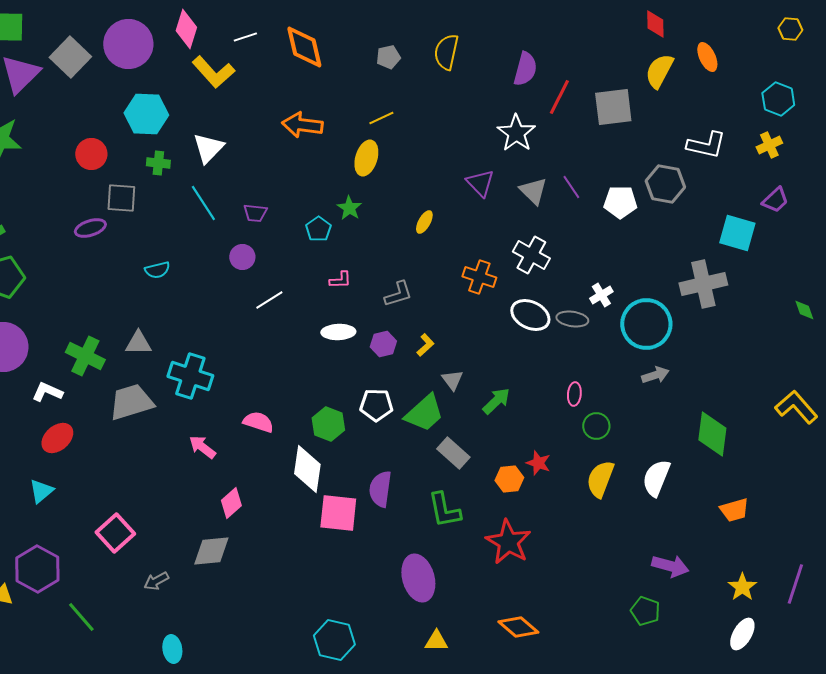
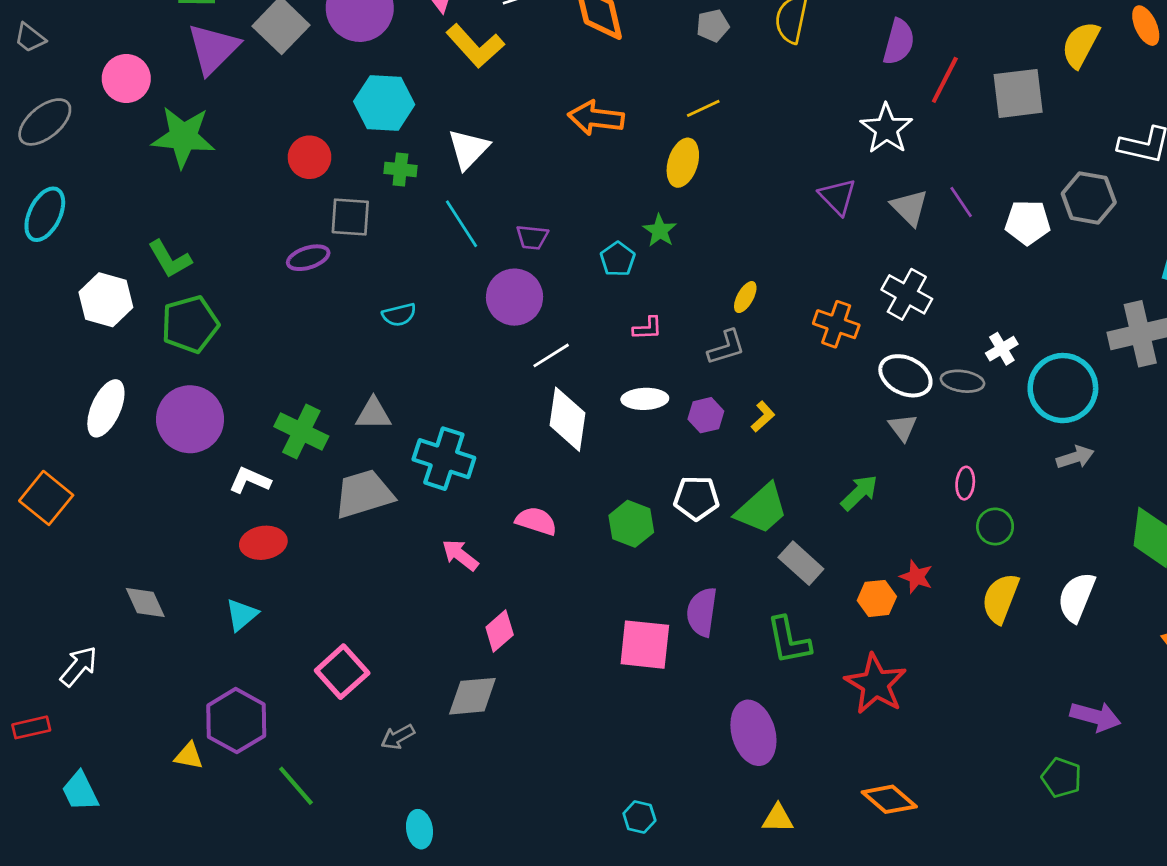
yellow ellipse: (424, 222) -> (745, 297), moved
purple circle: (242, 257) -> (514, 297), size x1.6
gray triangle: (452, 380) -> (903, 427), moved
red ellipse: (57, 438) -> (263, 543), turned 32
white diamond: (307, 469) -> (567, 419), moved
cyan hexagon: (334, 640) -> (639, 817), size x0.6

